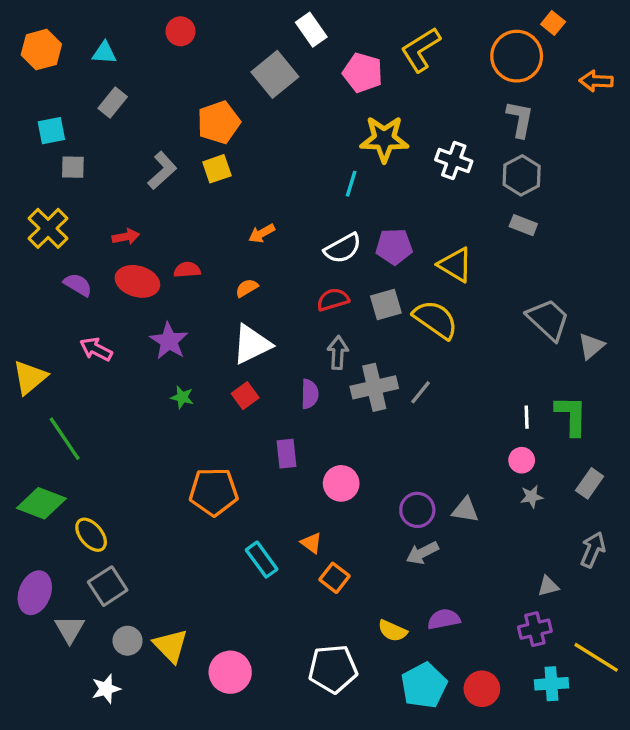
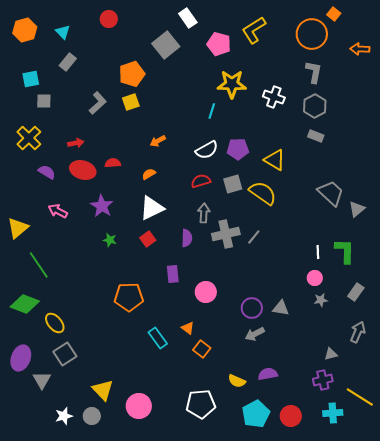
cyan triangle: (104, 53) -> (63, 32), turned 42
gray circle: (128, 641) -> (92, 416), moved

